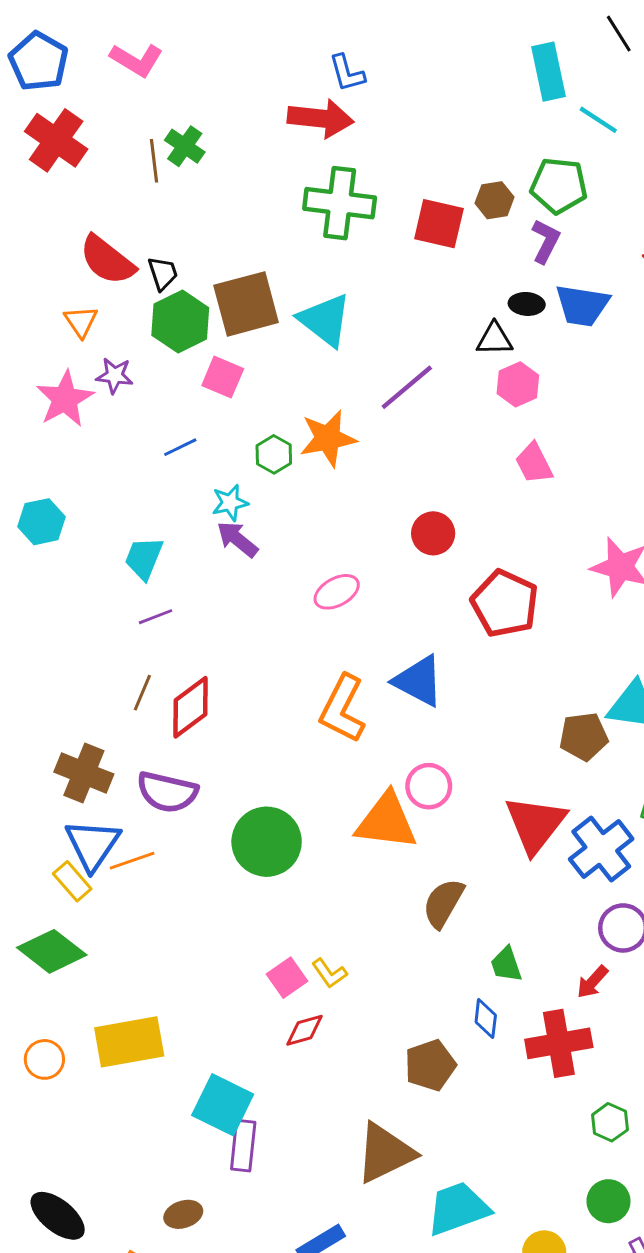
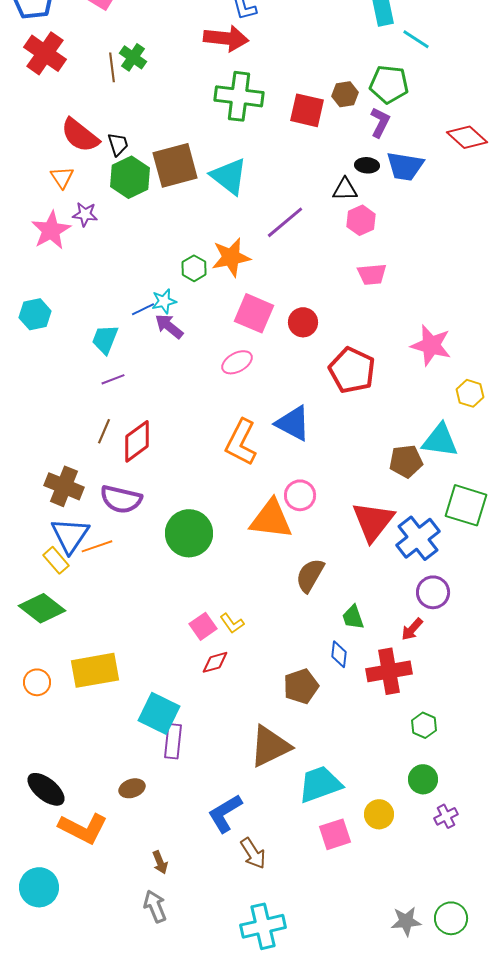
pink square: (223, 377) -> (254, 313), moved, size x1.4
blue line: (180, 447) -> (143, 309), moved
pink trapezoid: (534, 463) -> (372, 274), turned -68

